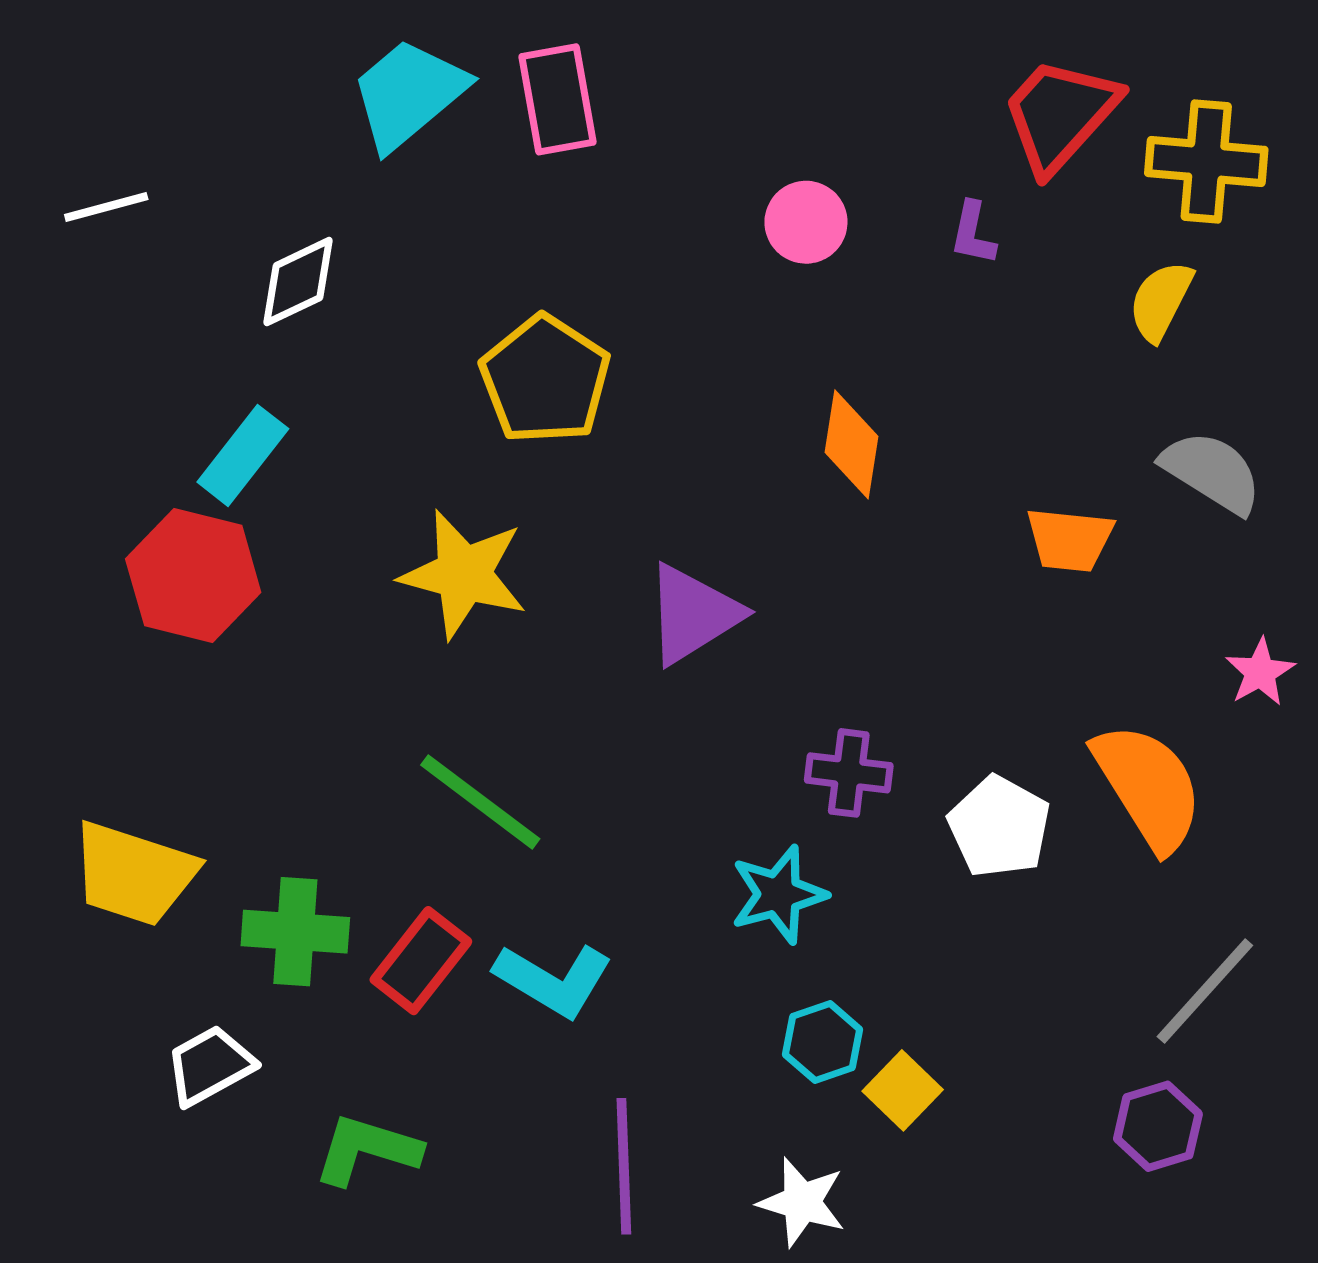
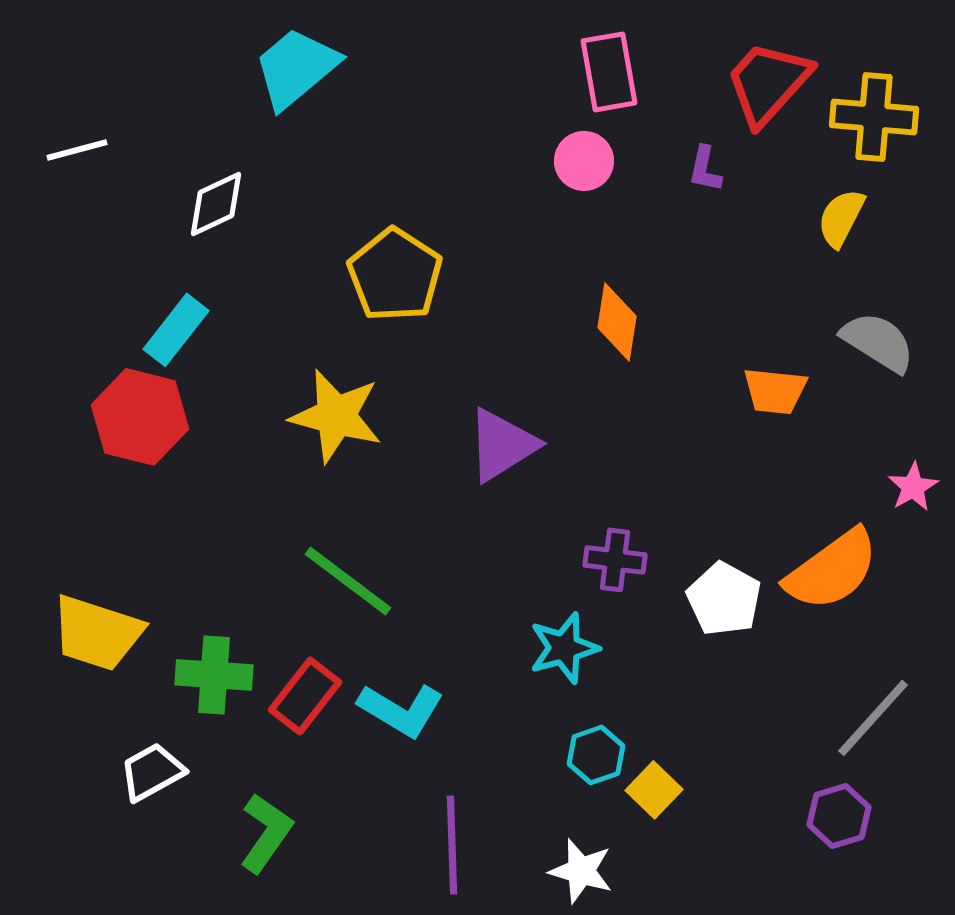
pink rectangle: (558, 99) -> (609, 72), moved
orange semicircle: (1148, 787) -> (832, 570), turned 86
green L-shape: (367, 1150) -> (266, 833), turned 108

